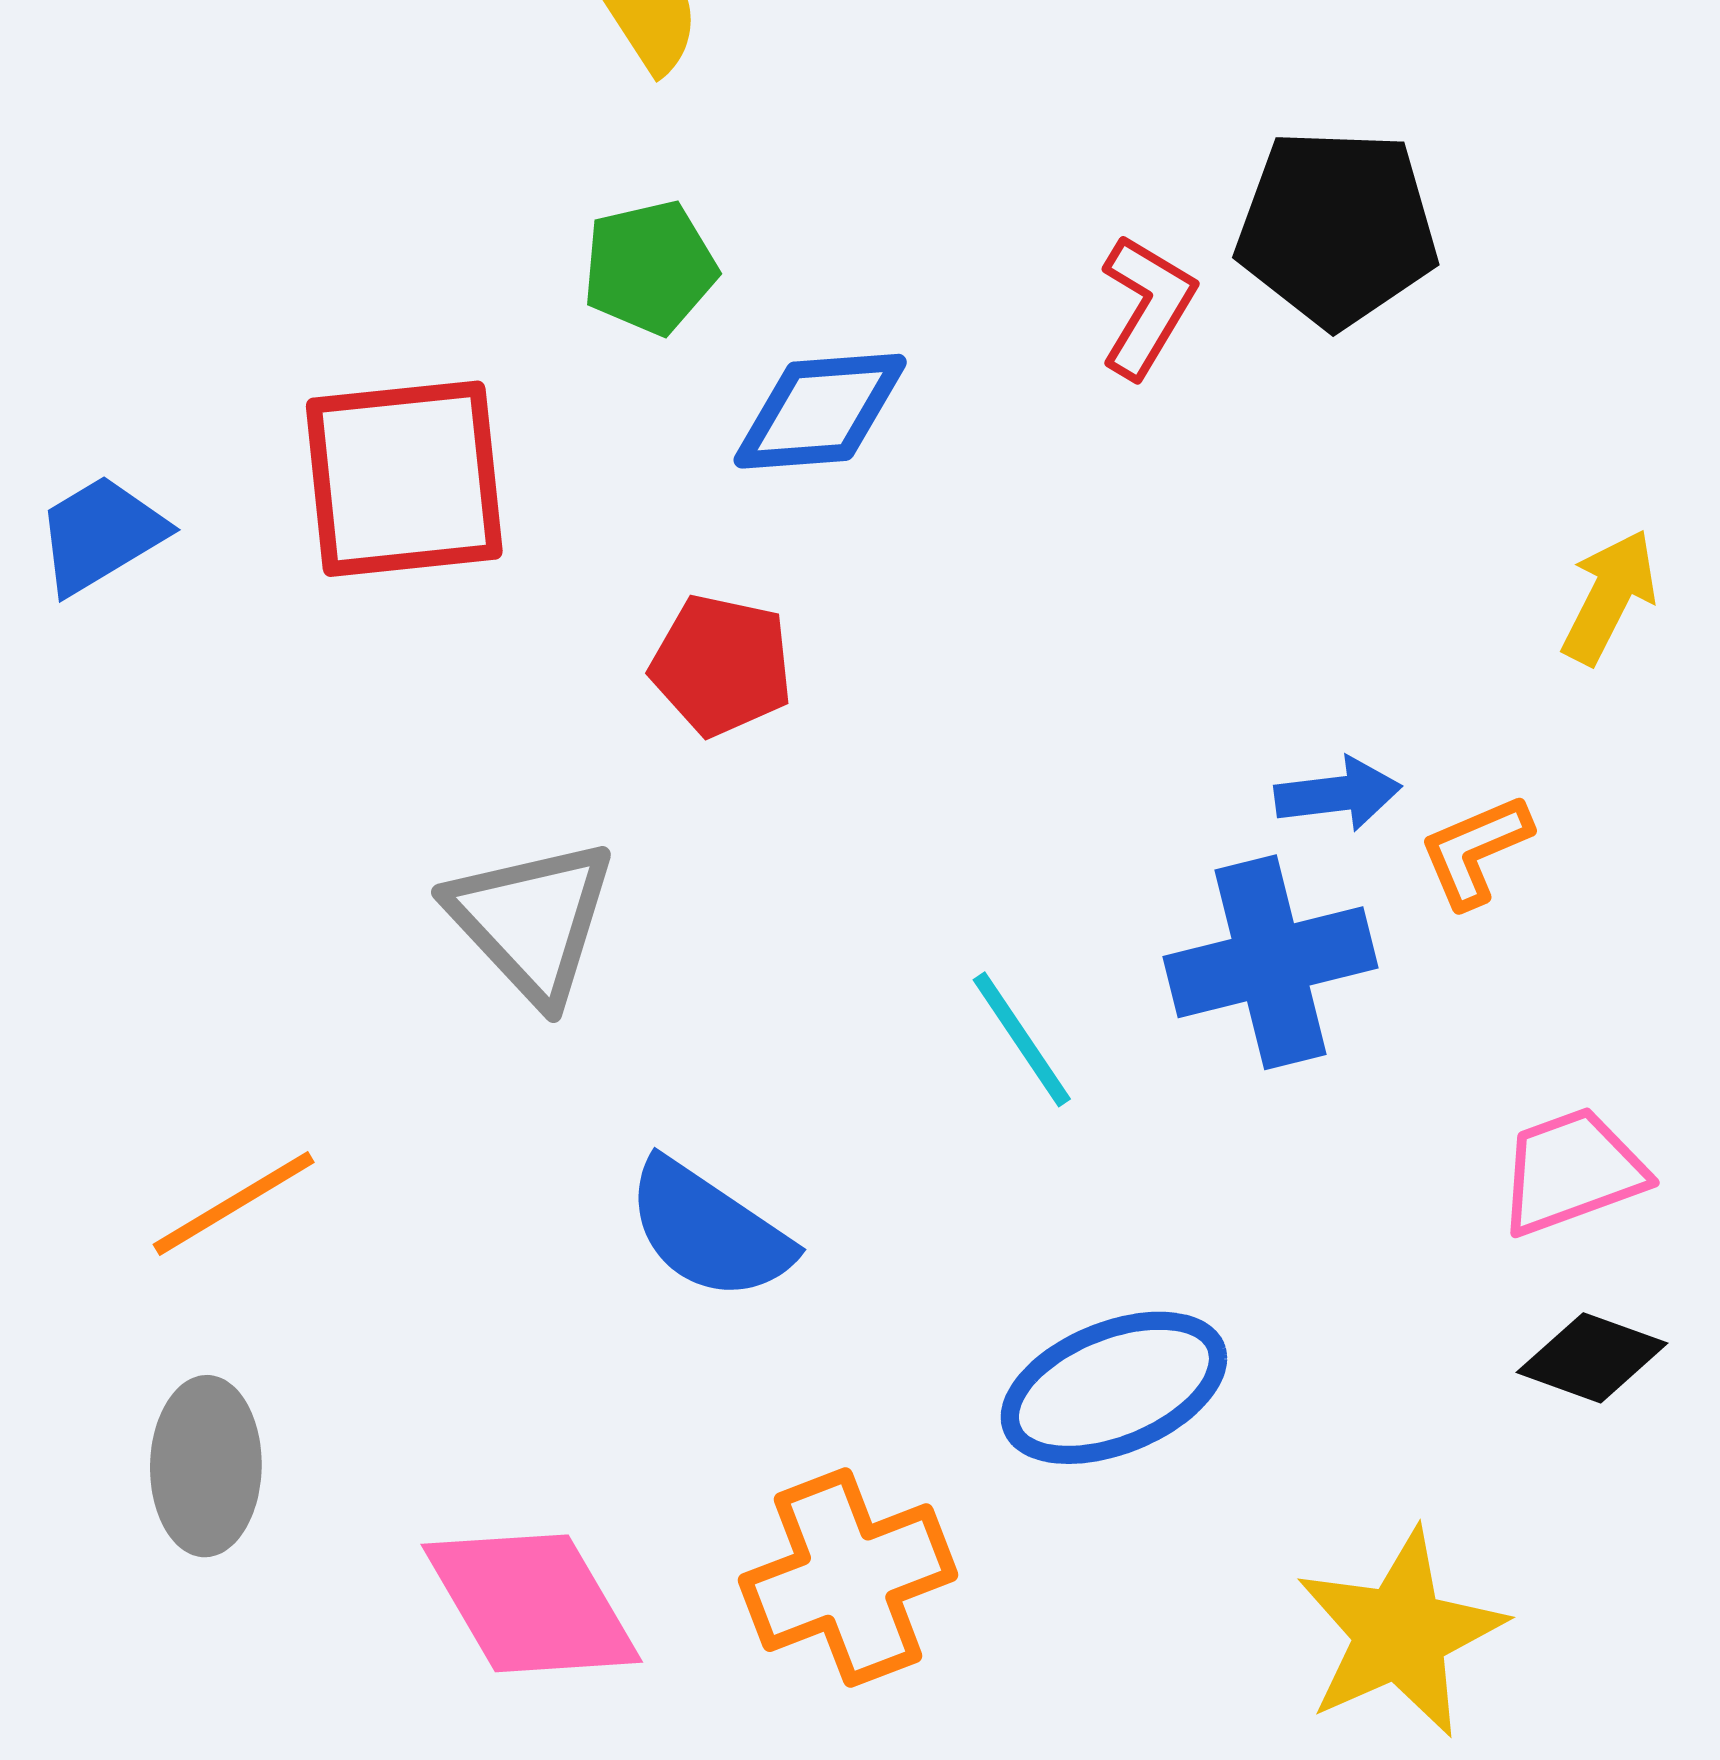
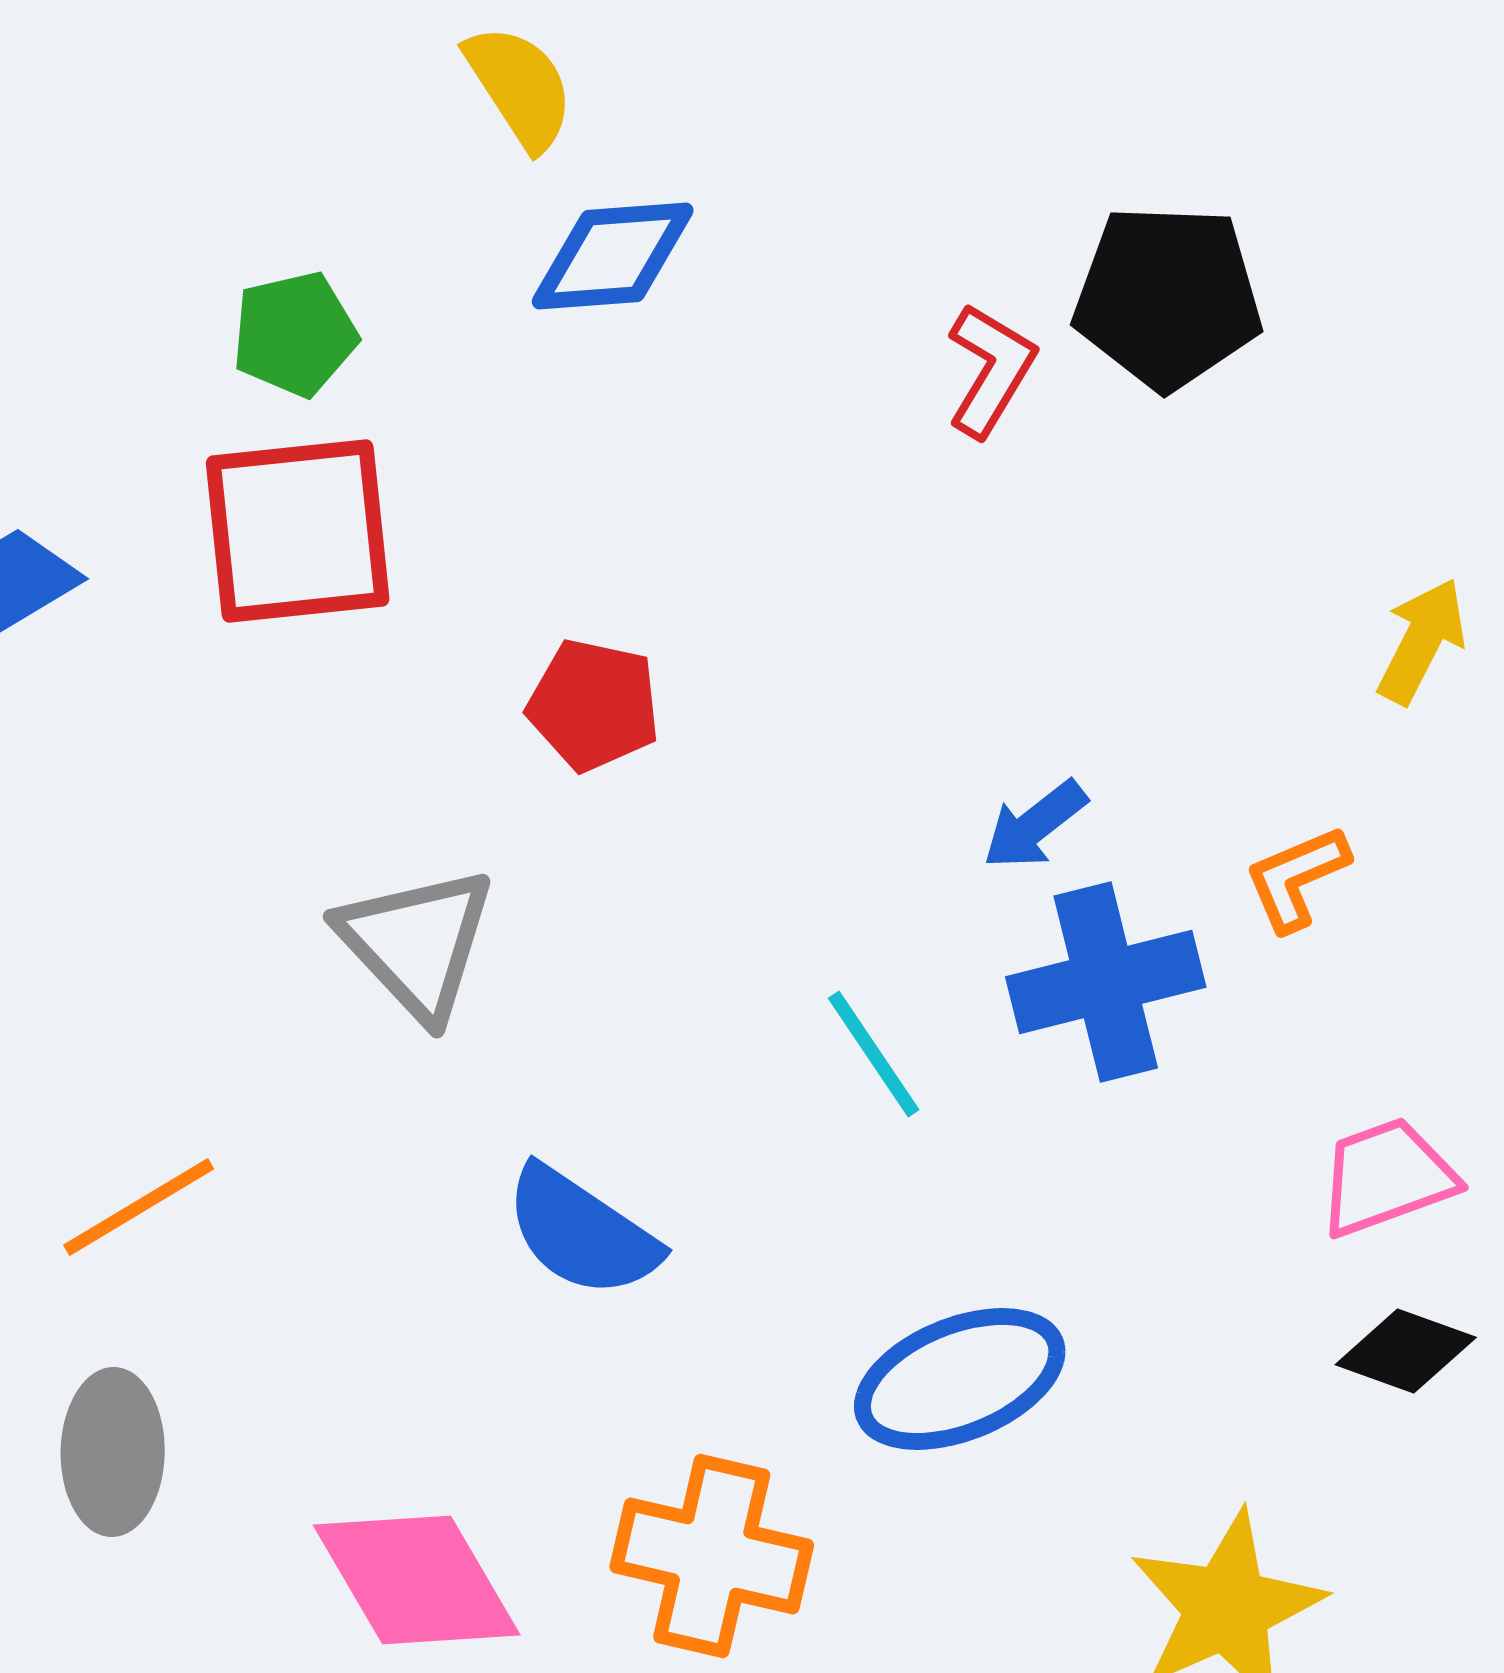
green pentagon: (650, 267) -> (295, 334), moved
blue diamond: (820, 411) -> (613, 256), moved
blue arrow: (1338, 794) -> (1035, 825), moved, turned 149
orange cross: (848, 1578) -> (712, 1556), turned 34

